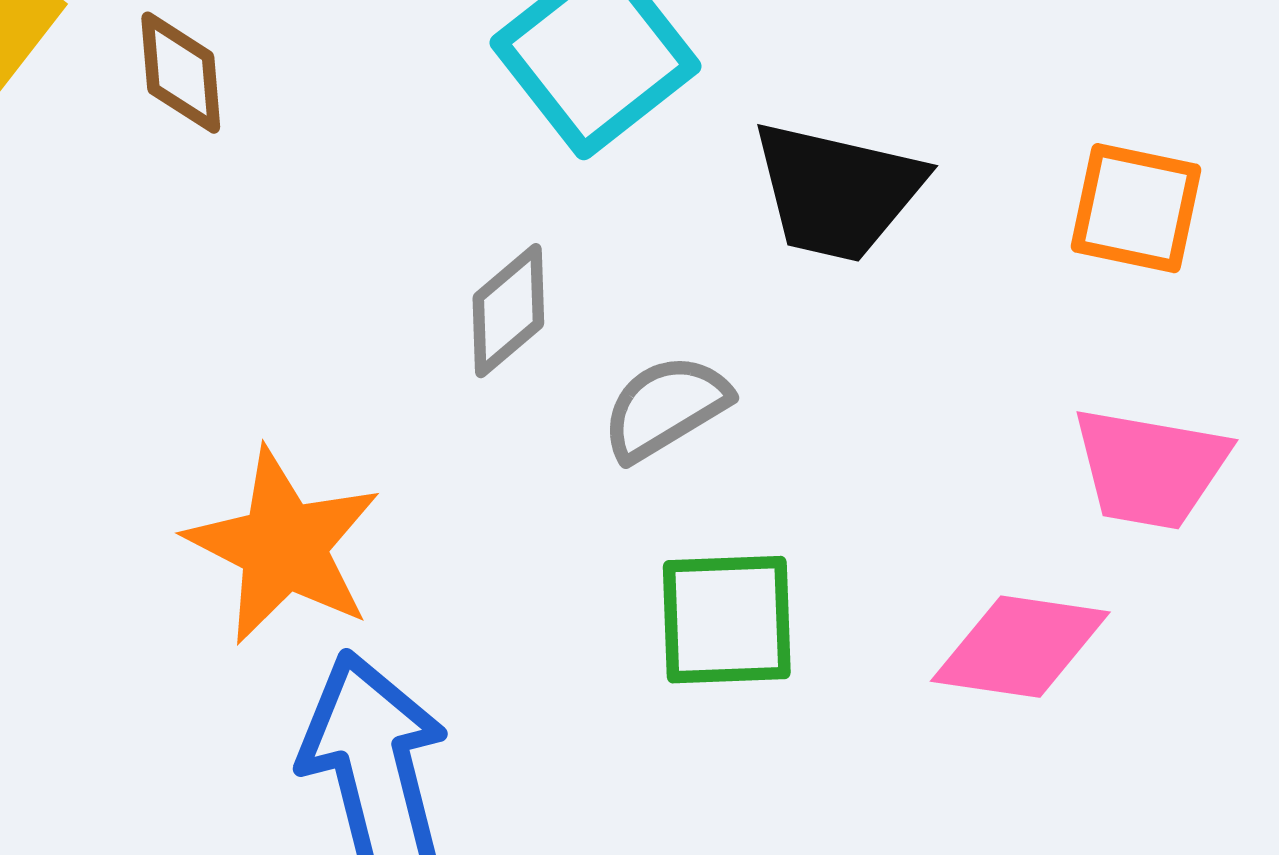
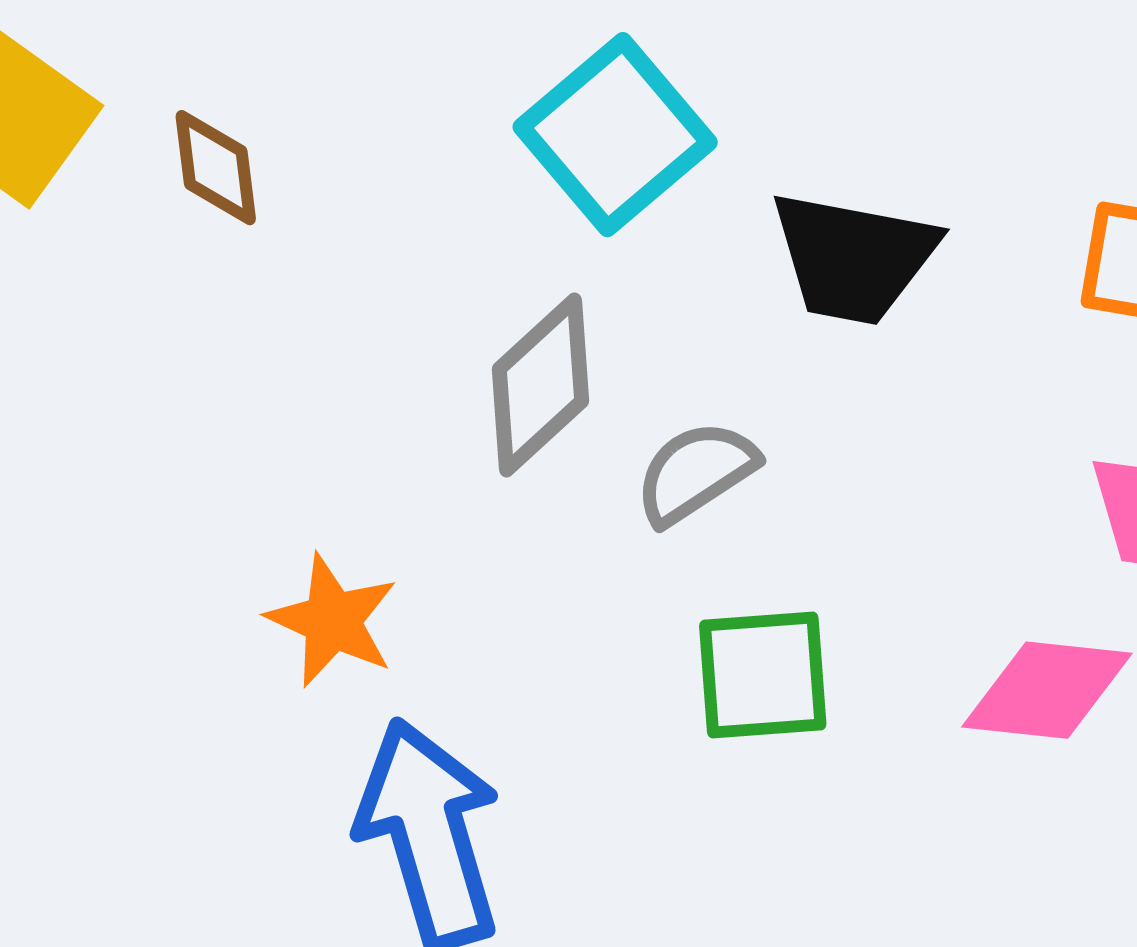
gray diamond: (508, 311) -> (541, 385), size x1.4
orange star: (283, 546) -> (332, 621), size x0.7

